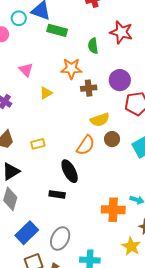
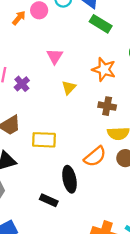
brown cross: (89, 88) -> (107, 106), moved
yellow triangle: (46, 93) -> (69, 88), turned -32
yellow rectangle: (38, 144) -> (44, 140), size x1.5

